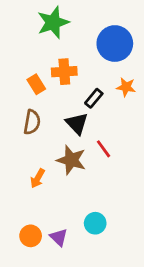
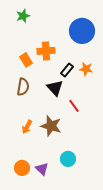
green star: (53, 22) -> (23, 16), moved, size x0.6
orange star: (126, 87) -> (86, 69), moved
brown star: (71, 160) -> (51, 126), moved

